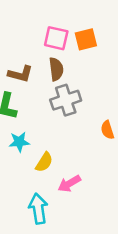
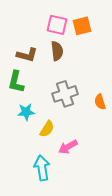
gray cross: (66, 100) -> (65, 94), moved

